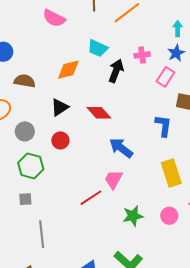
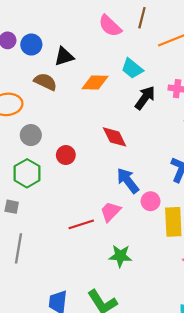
pink semicircle: (54, 18) -> (110, 26), moved
black triangle: (60, 107) -> (64, 56), moved
pink circle: (169, 216) -> (151, 201), moved

